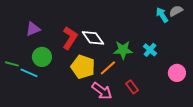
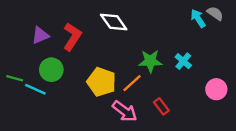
gray semicircle: (176, 11) -> (215, 13), turned 64
red L-shape: (70, 38) -> (72, 37), moved
white diamond: (93, 38) -> (114, 22), moved

